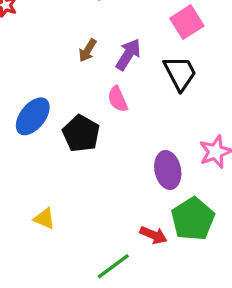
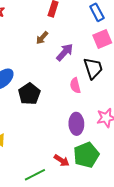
brown arrow: (88, 50) -> (42, 38), moved
pink semicircle: (118, 99) -> (75, 85), moved

